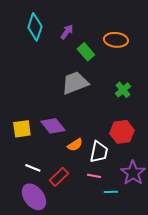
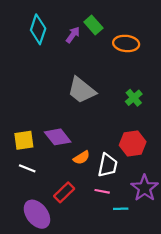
green rectangle: (86, 52) -> (93, 25), moved
gray trapezoid: (75, 83) -> (82, 90), turned -120
white line: (33, 168) -> (27, 168), moved

